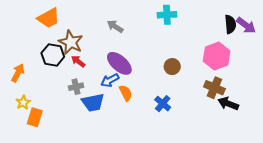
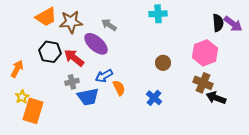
brown star: (71, 42) -> (71, 22), moved, turned -30
red arrow: (78, 61) -> (74, 58), size x1.5
purple ellipse: (119, 63) -> (96, 44), moved
orange rectangle: (35, 117) -> (33, 111), size x1.4

